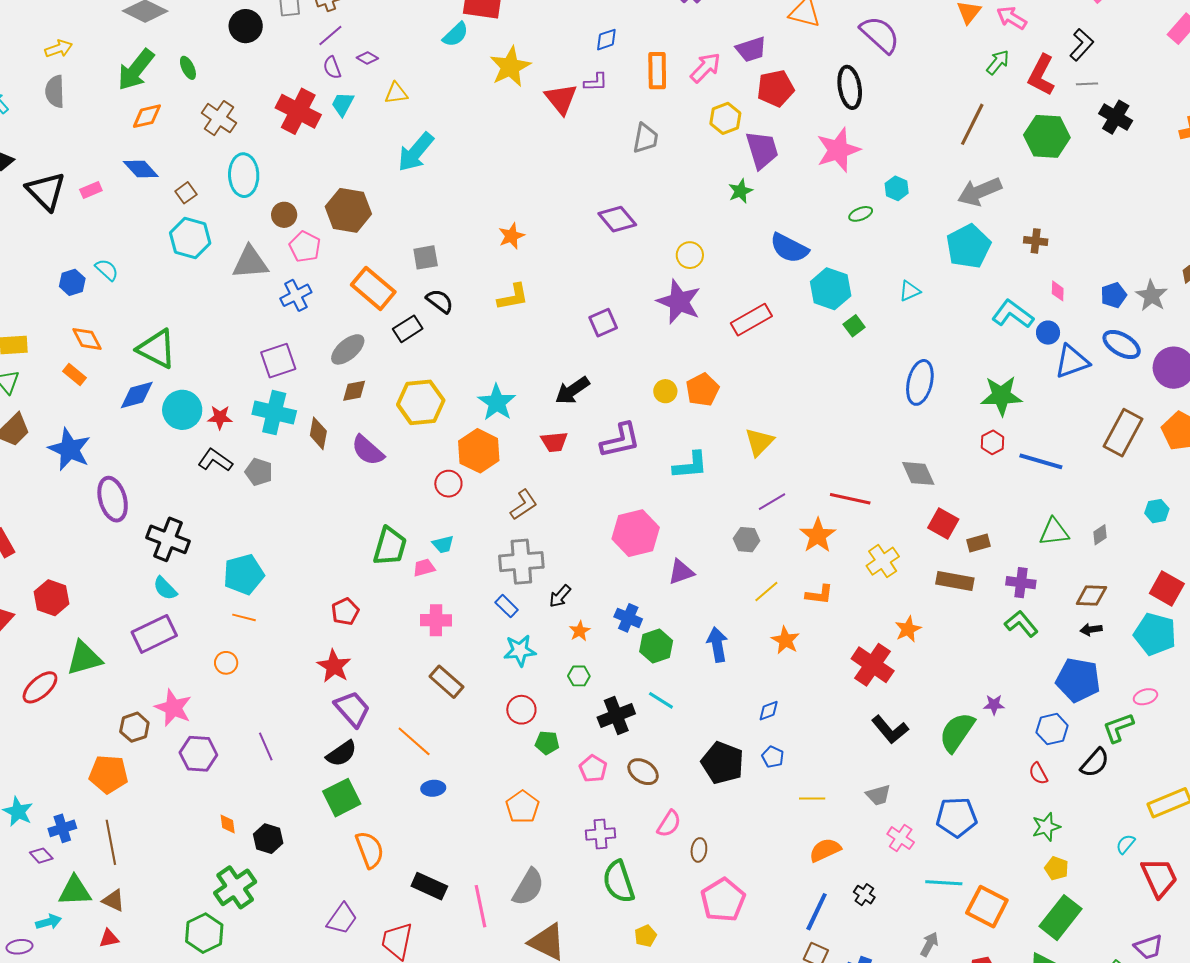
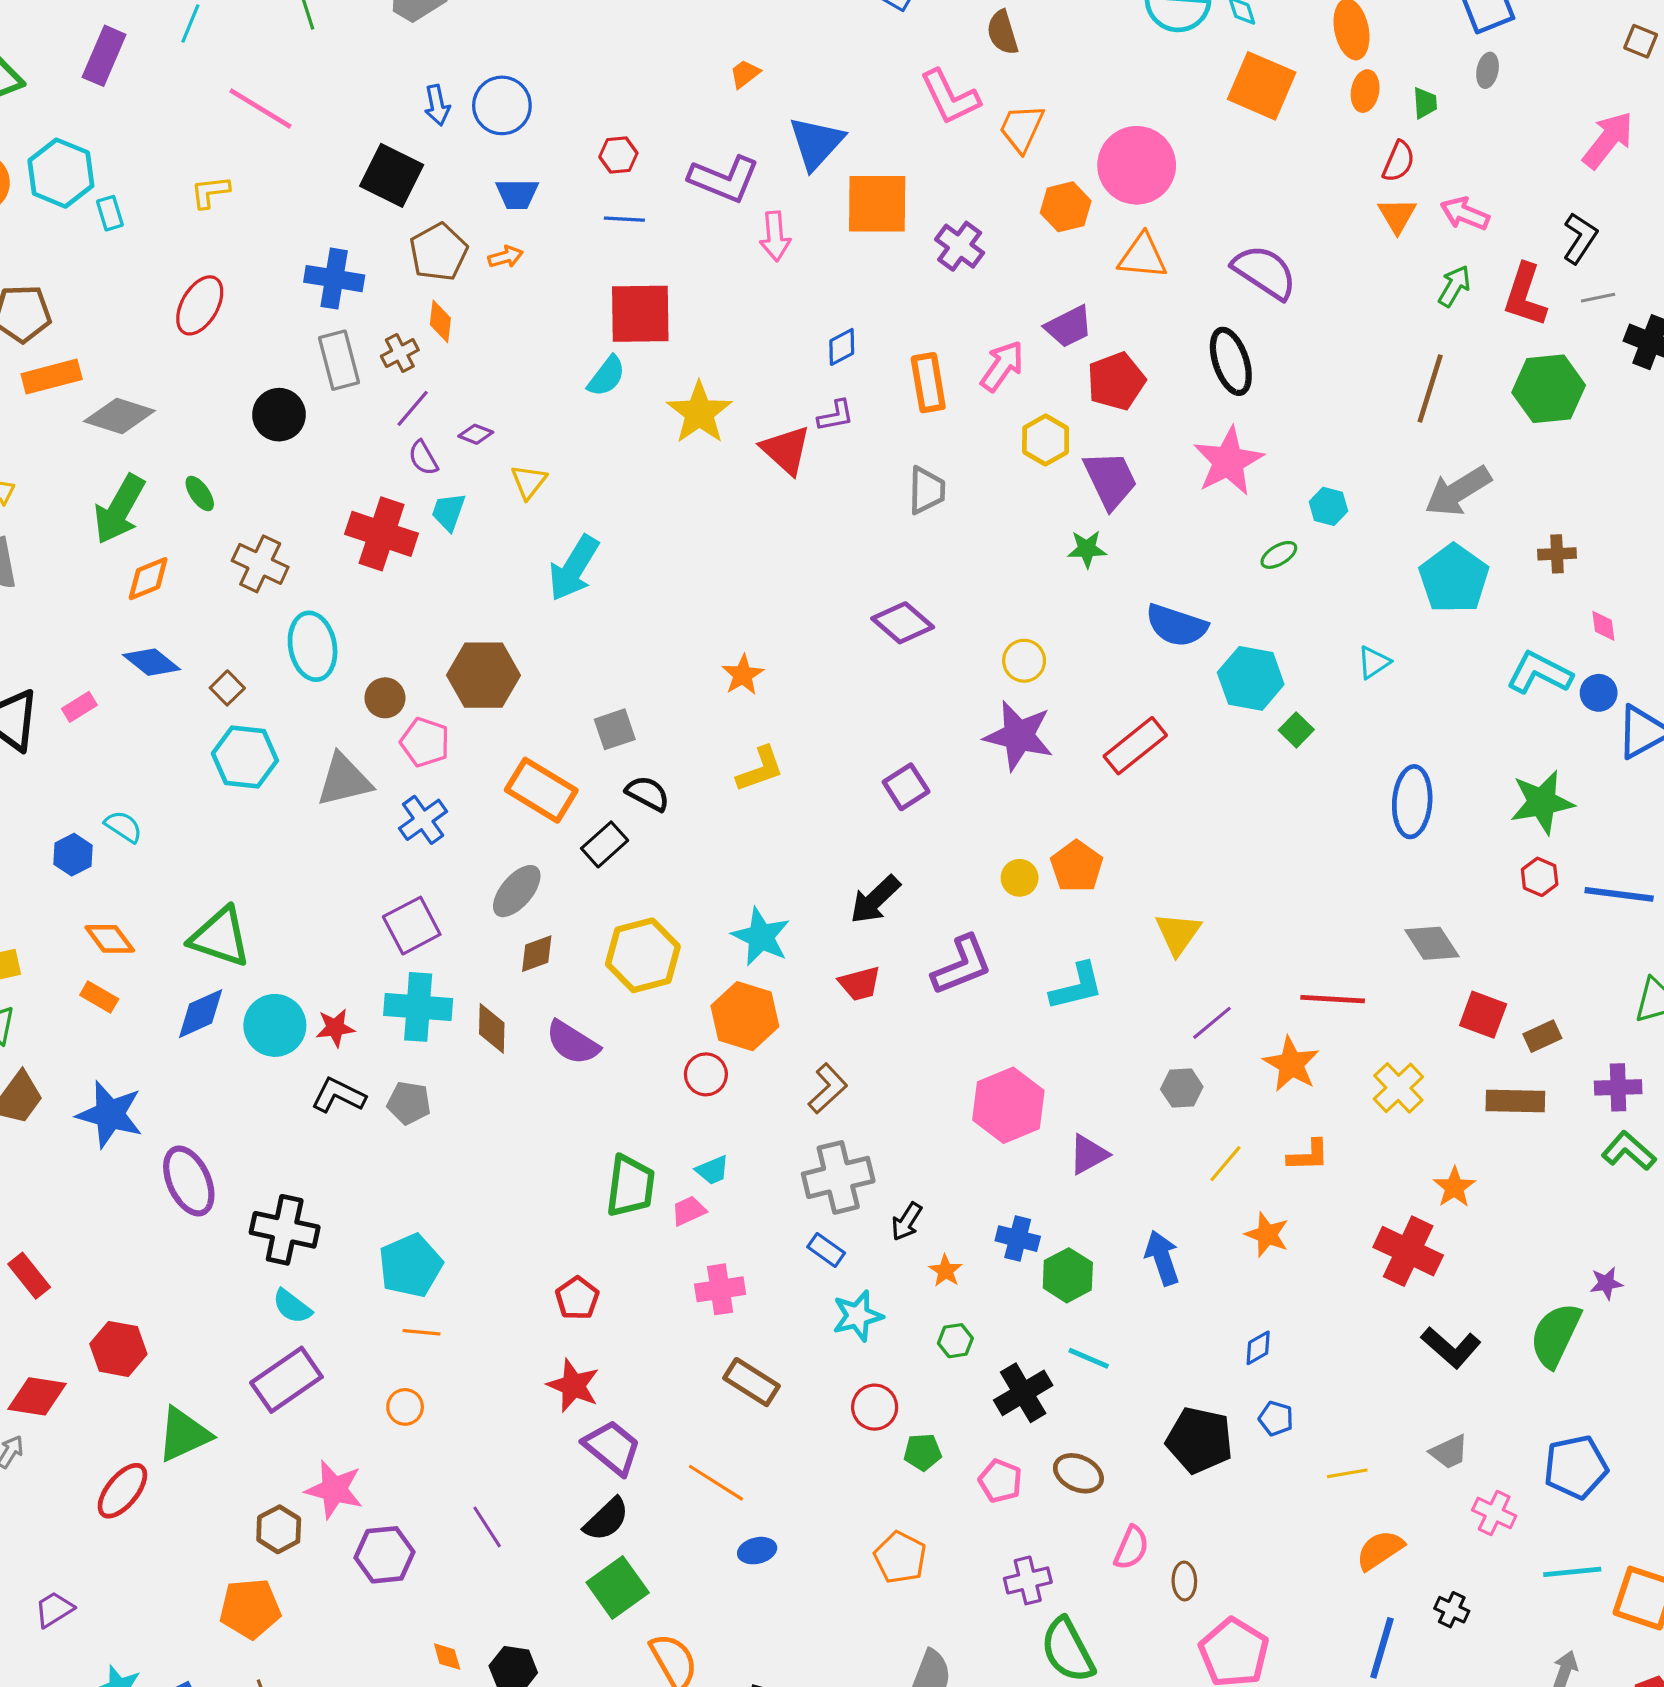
yellow triangle: (396, 93) -> (529, 482), turned -35
green star: (740, 191) -> (1087, 549), turned 30

